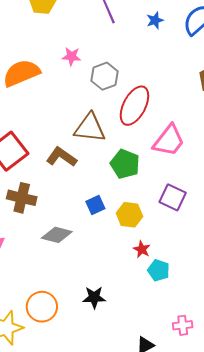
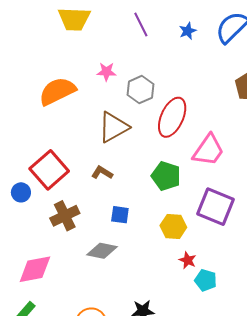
brown triangle: (90, 128) -> (113, 127), moved, turned -32
brown L-shape: (61, 157) -> (102, 173), size x0.7
purple square: (173, 197) -> (215, 207), size x1.4
brown cross: (22, 198) -> (65, 216), turned -36
blue square: (95, 205) -> (120, 215), moved, turned 36

